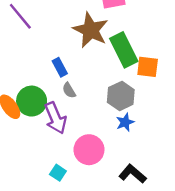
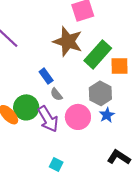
green rectangle: (124, 50) -> (98, 54), turned 76
pink circle: (89, 150) -> (78, 117), moved

